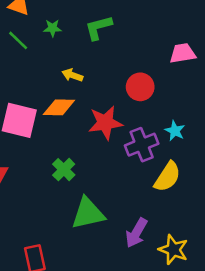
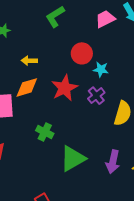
green L-shape: (98, 28) -> (55, 17), moved
cyan star: (175, 131) -> (101, 69), moved
purple cross: (142, 145) -> (96, 96), size x0.7

